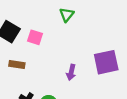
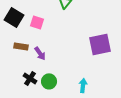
purple arrow: (71, 72) -> (40, 53), moved, turned -48

